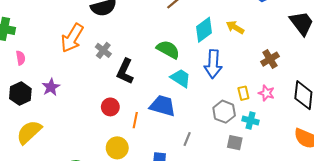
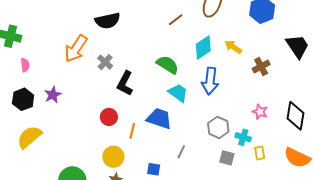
brown cross: (270, 59) -> (261, 66), moved
yellow rectangle: (243, 93) -> (260, 153), moved

